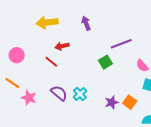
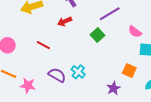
red arrow: (62, 46) -> (65, 21), moved
purple star: (112, 102) -> (113, 88), moved

